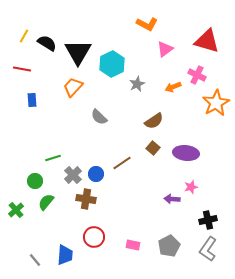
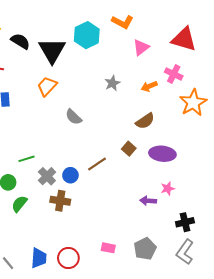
cyan hexagon: (112, 64) -> (87, 35), moved
brown semicircle: (154, 121) -> (145, 121), moved
red circle: (94, 237) -> (68, 258), moved

